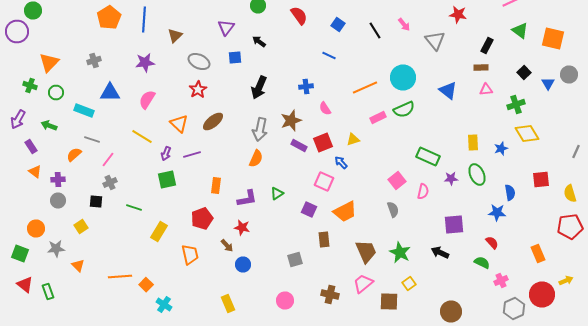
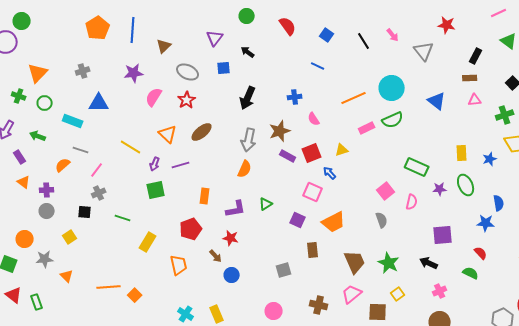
pink semicircle: (147, 100) -> (154, 97), moved
pink cross: (501, 280) -> (440, 291), moved
cyan cross: (164, 304) -> (186, 314), moved

